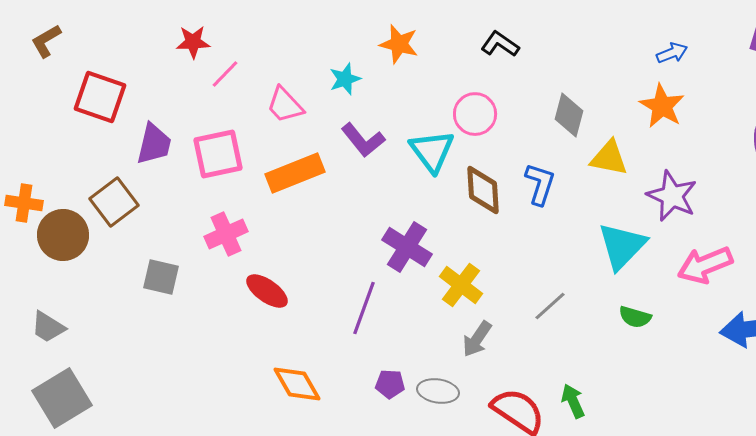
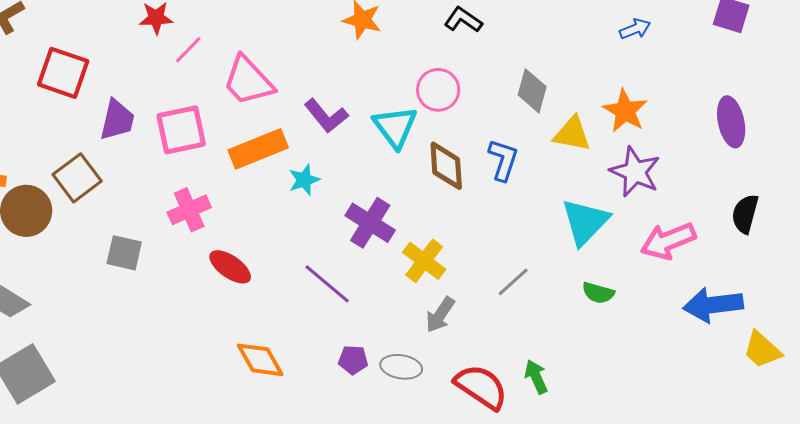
cyan star: (345, 79) -> (304, 180), moved
pink trapezoid: (285, 105) -> (248, 81), size x1.4
orange star: (662, 106) -> (625, 111), moved
purple line: (364, 308) -> (327, 284), turned -70

